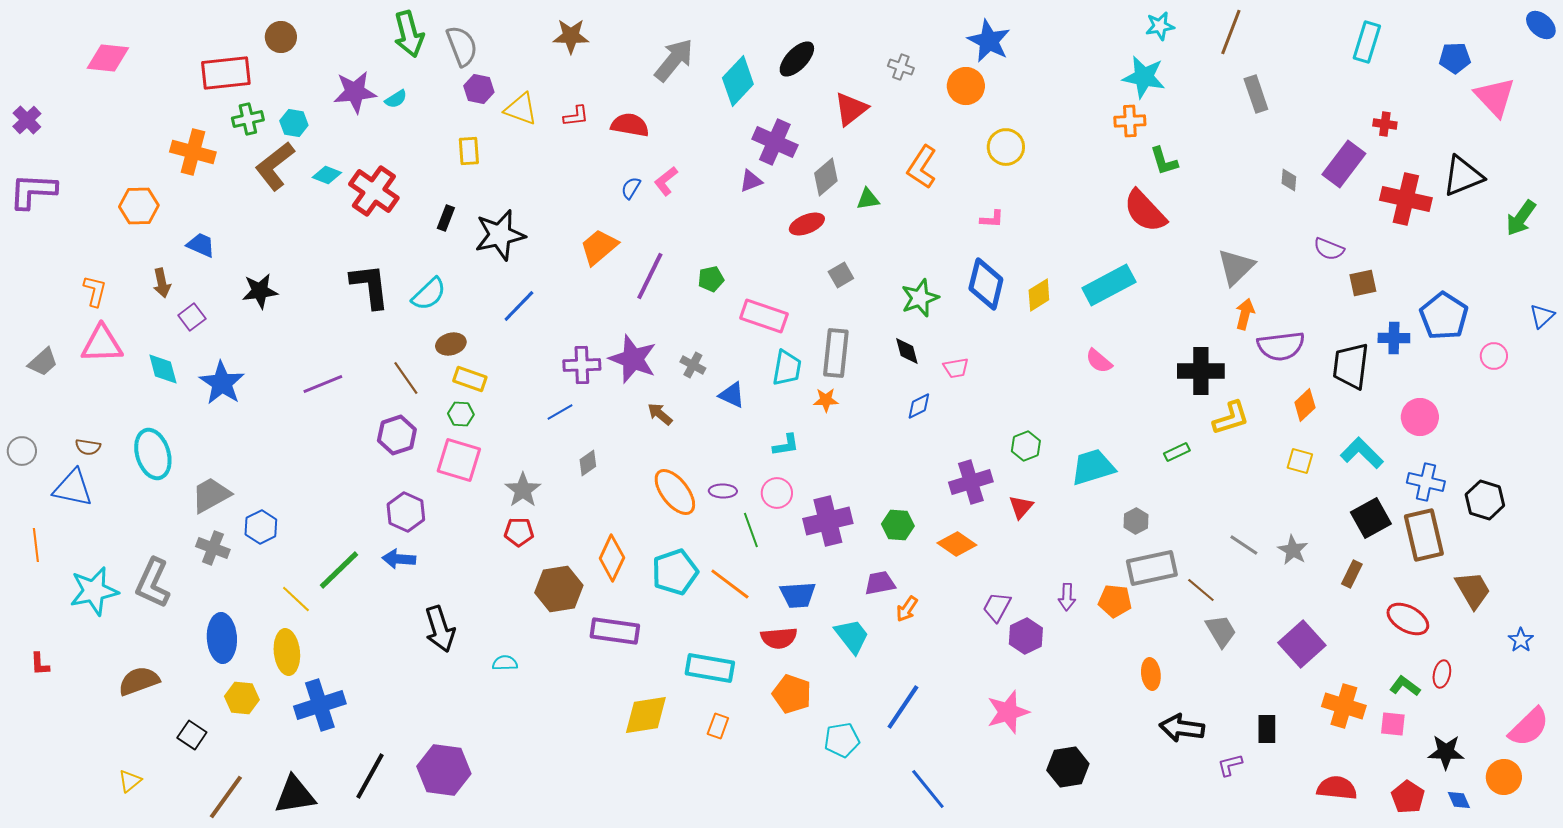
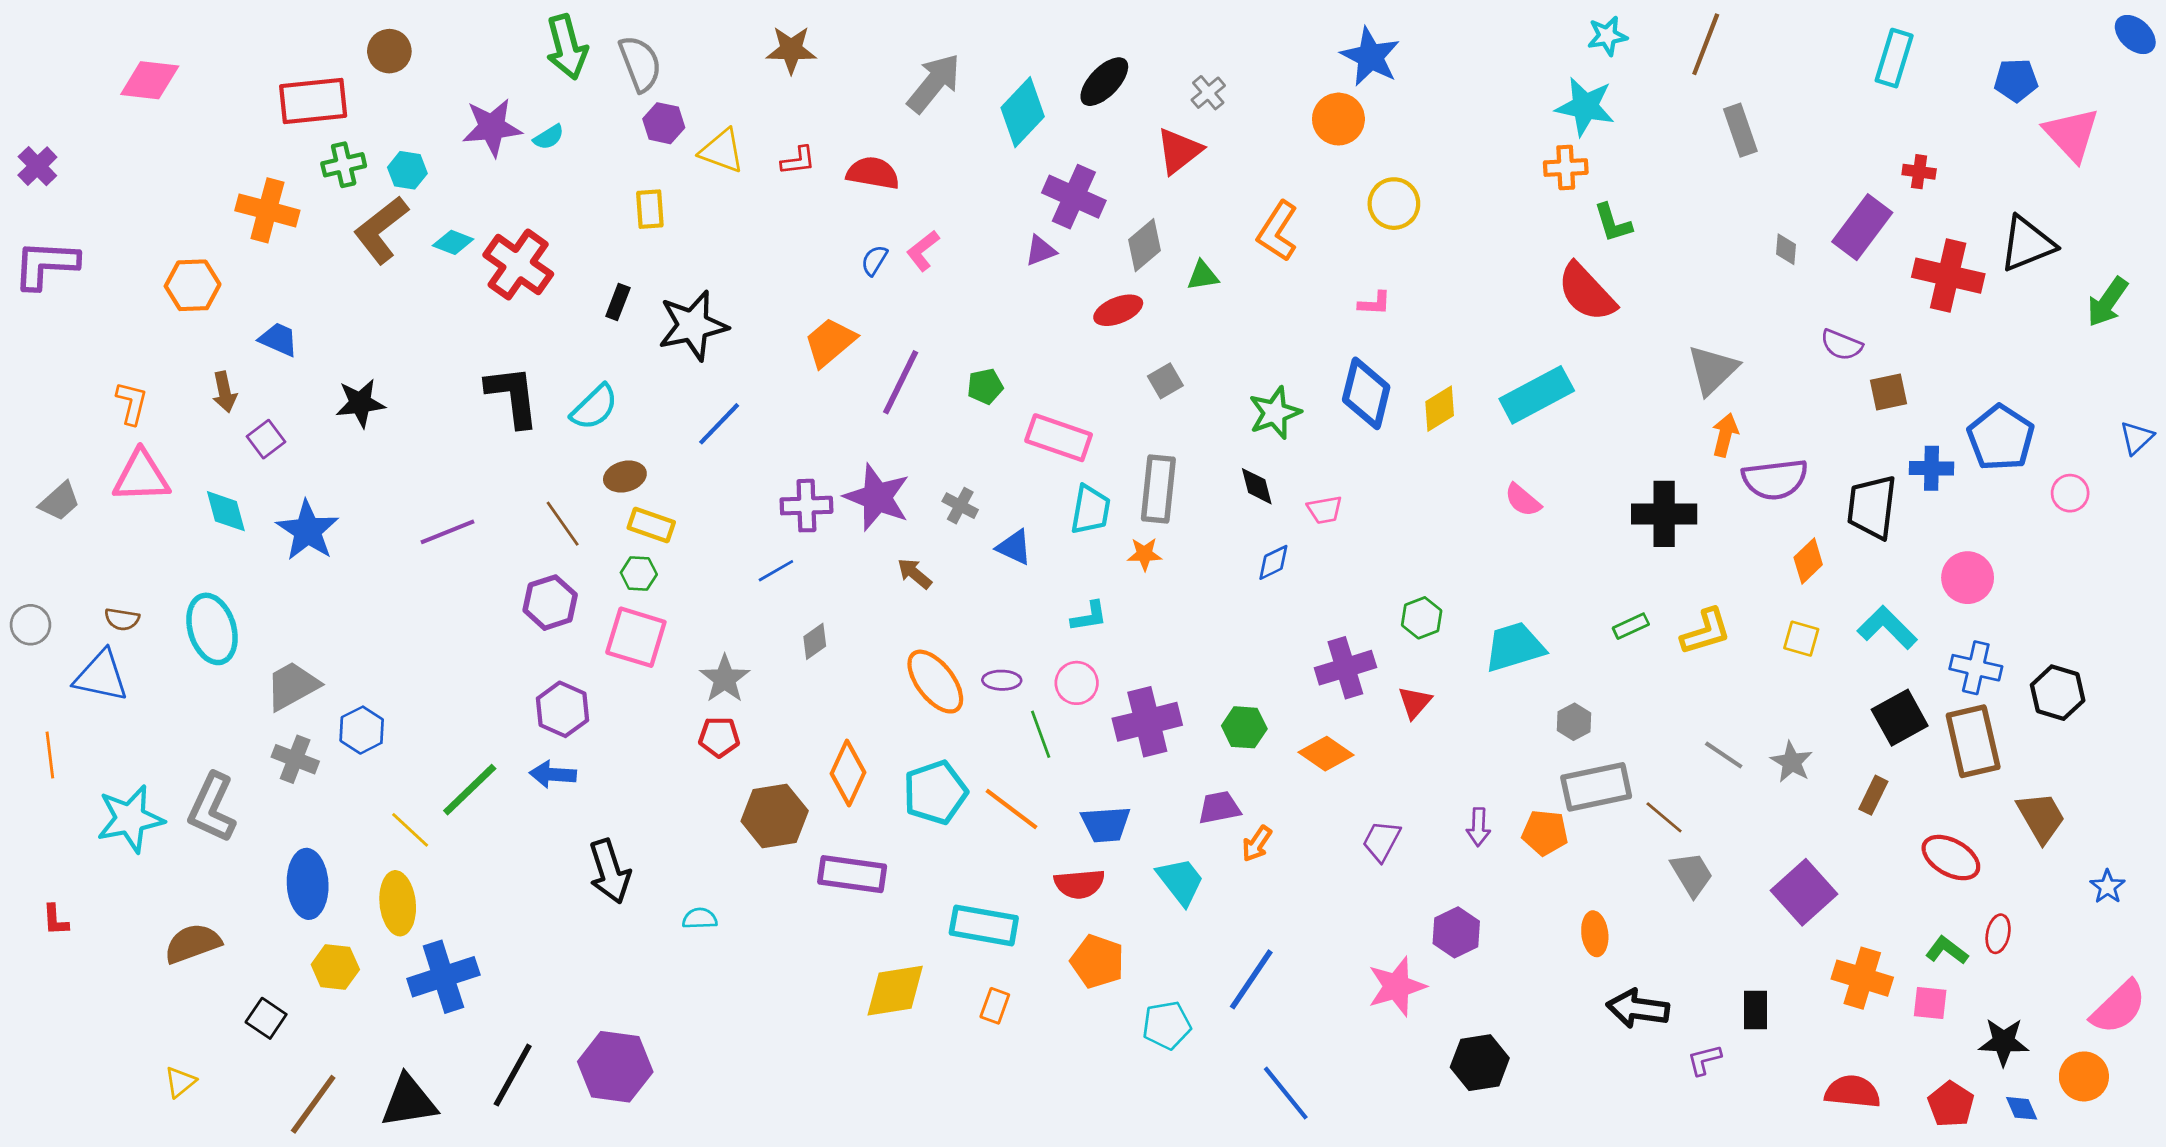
gray cross: (901, 67) -> (1208, 93), moved, turned 30
yellow L-shape: (1231, 418) -> (1706, 632), moved
purple hexagon: (1026, 636) -> (1456, 932), moved

